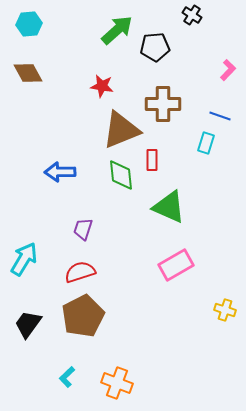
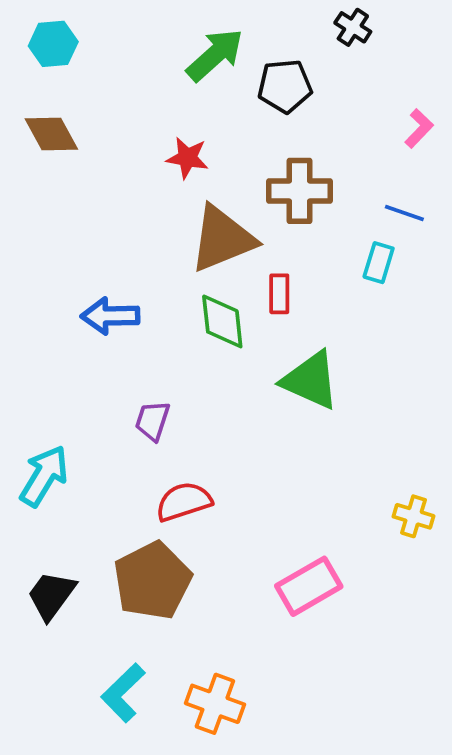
pink rectangle: (176, 265) -> (309, 586), moved
red semicircle: (80, 272) -> (184, 502), moved
yellow cross: (225, 310) -> (414, 516), moved
cyan L-shape: (67, 377) -> (123, 693), size x1.5

